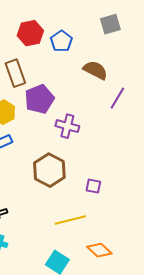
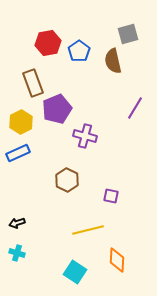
brown semicircle: (95, 70) -> (113, 61), moved, turned -130
brown hexagon: (49, 170) -> (67, 180), size x0.7
orange diamond: (99, 250) -> (117, 260), turned 50

